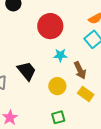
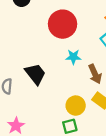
yellow circle: (57, 86) -> (76, 106), moved

